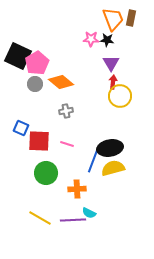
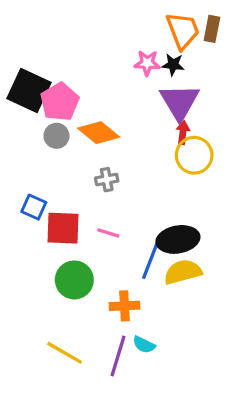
purple triangle: (111, 63) -> (180, 102), size x1.5
purple line: (73, 220) -> (118, 356), turned -70

